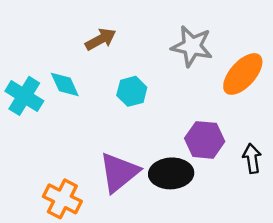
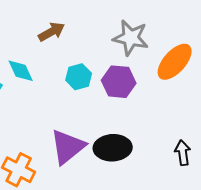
purple hexagon: (205, 140) -> (119, 82), moved
black arrow: (252, 158) -> (183, 153), moved

